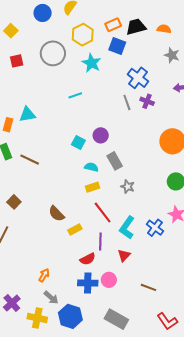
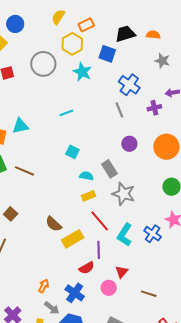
blue circle: (43, 13) -> (15, 24), moved
orange rectangle: (113, 25) -> (86, 25), moved
cyan line: (75, 95) -> (66, 113), moved
purple cross: (147, 101) -> (154, 108), moved, turned -32
purple circle: (101, 135) -> (129, 144), moved
gray star: (128, 187) -> (124, 194), size x1.6
yellow rectangle: (75, 229) -> (73, 239), size x1.5
red triangle: (124, 255) -> (122, 272), moved
blue cross: (88, 283) -> (75, 293), moved, turned 36

